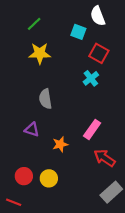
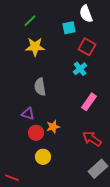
cyan square: (78, 32) -> (69, 28), turned -32
pink rectangle: (92, 130) -> (89, 102), moved
red circle: (24, 176) -> (36, 133), moved

